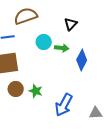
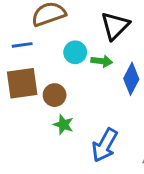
black triangle: (71, 24) -> (115, 26), size x1.5
brown circle: (16, 89) -> (55, 95), moved

